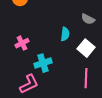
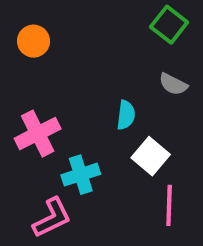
pink cross: (22, 43) -> (38, 134), size x1.5
white square: (86, 48) -> (151, 156), moved

